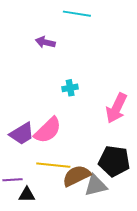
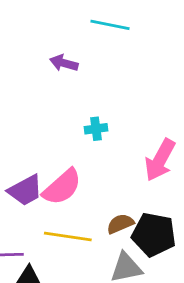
brown semicircle: (76, 176) -> (120, 224), moved, size x0.7

